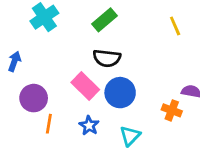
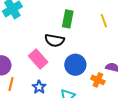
green rectangle: (105, 20) -> (68, 19), moved, turned -42
blue circle: (120, 93) -> (75, 65), moved

